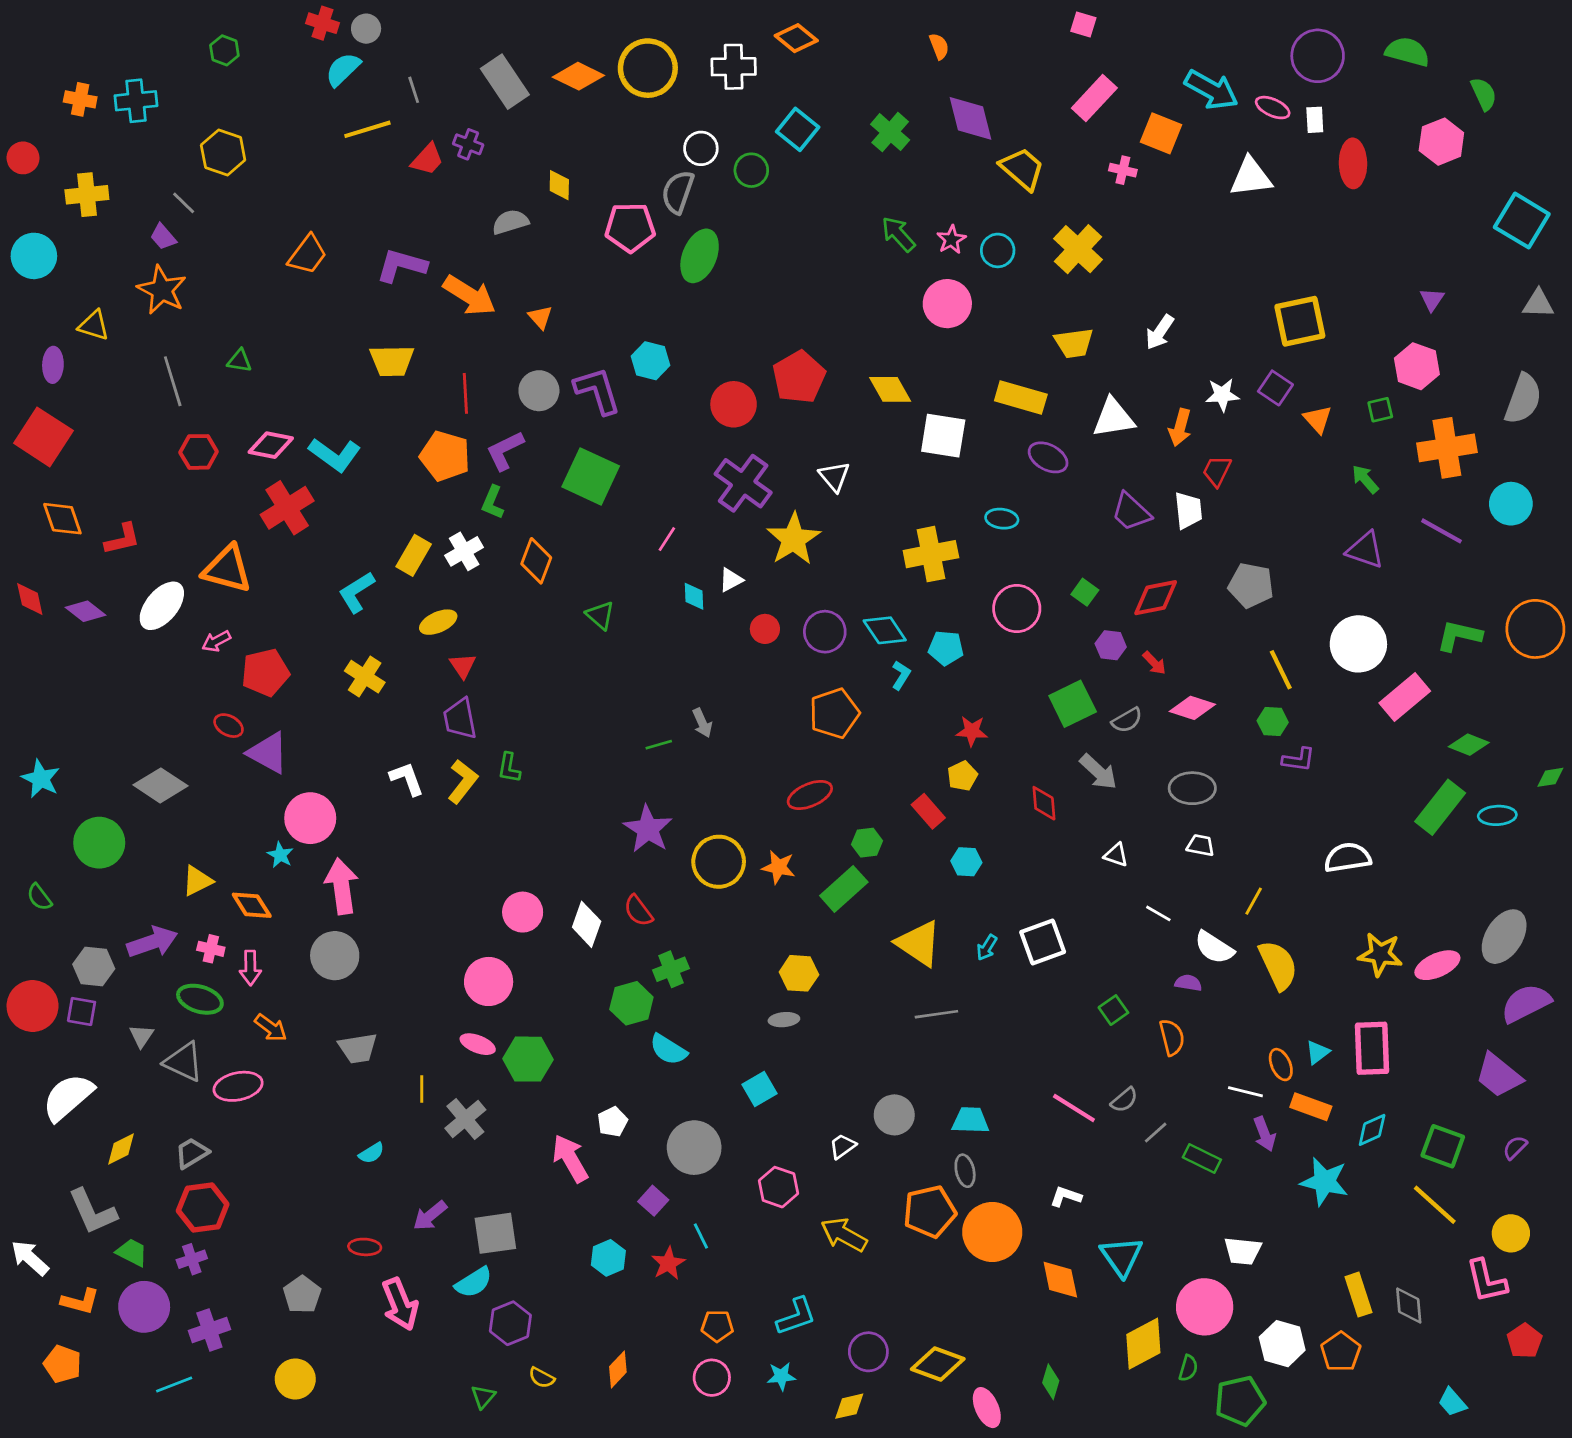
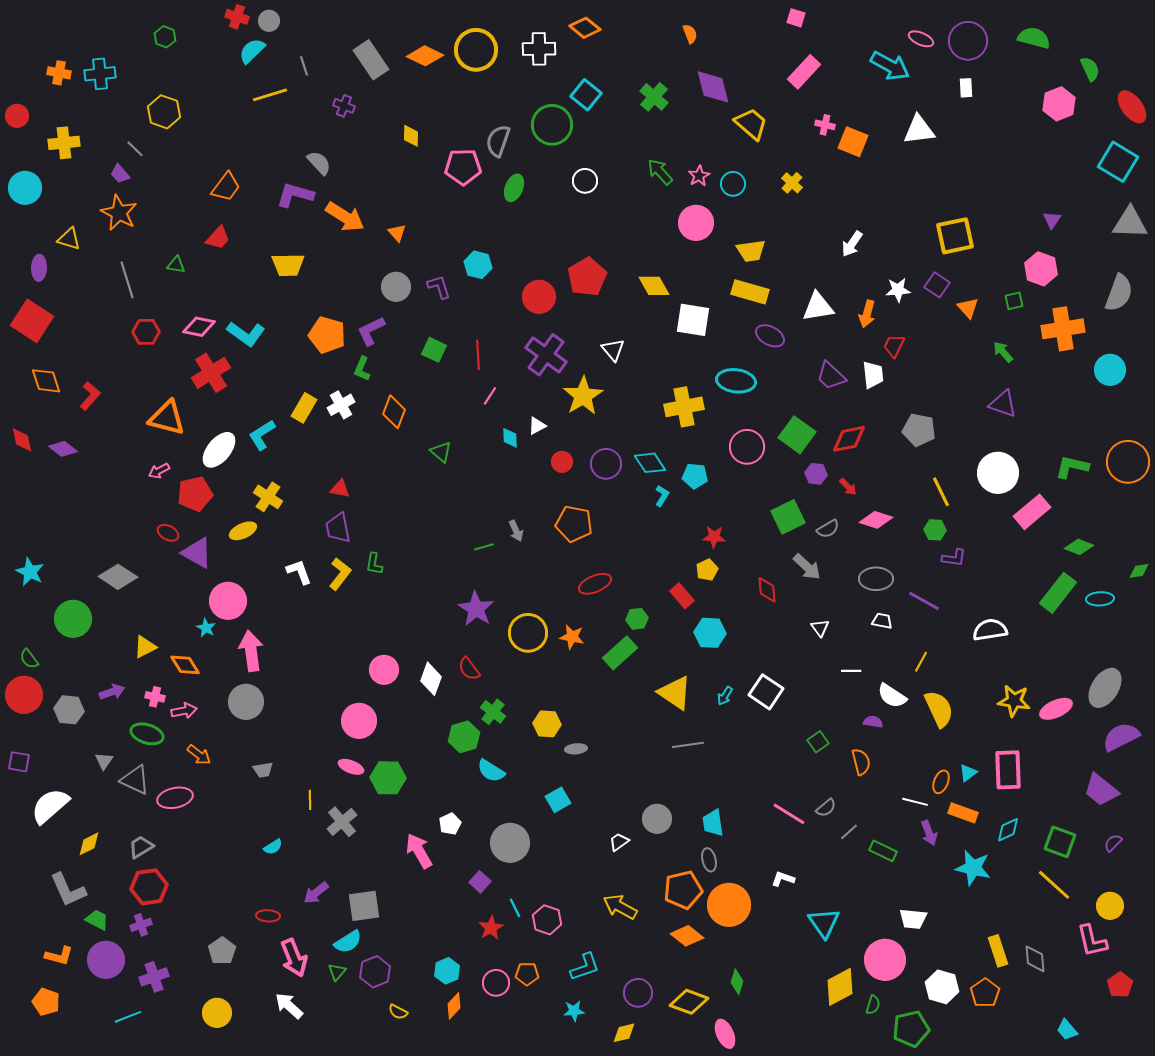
pink ellipse: (1273, 108) -> (921, 39), moved
orange square: (1161, 133) -> (853, 142), moved
white circle: (701, 148) -> (585, 181), moved
red trapezoid: (427, 159) -> (218, 238), moved
red ellipse: (1353, 163) -> (1132, 107), moved, turned -36
green circle: (751, 170) -> (552, 125), size x1.6
gray semicircle: (510, 222) -> (319, 163), moved, turned 64
yellow cross: (1078, 249) -> (792, 183), size x0.6
green ellipse: (700, 256) -> (514, 188), size x0.7
gray triangle: (1538, 304) -> (1130, 223), size x1.5
yellow trapezoid: (1074, 343) -> (751, 251), moved
purple L-shape: (597, 391) -> (439, 287), size x0.7
red line: (465, 393) -> (478, 355), moved
green square: (591, 476) -> (434, 350), size x0.6
cyan ellipse: (1002, 519) -> (736, 381), size x1.6
purple line: (1441, 531) -> (924, 601), moved
red L-shape: (122, 539) -> (90, 396), turned -36
green square: (1085, 592) -> (797, 435), size x1.8
white ellipse: (162, 606) -> (219, 450), moved
yellow ellipse: (438, 622) -> (243, 531), moved
red triangle: (463, 666) -> (340, 489), turned -45
orange pentagon: (834, 713) -> (574, 524), moved, turned 30
white triangle: (1116, 855) -> (820, 628), turned 36
cyan hexagon: (966, 862) -> (710, 633), size x1.4
white line: (1158, 913) -> (851, 671), turned -30
purple arrow: (152, 942) -> (112, 692), size x0.7
white square: (1043, 942) -> (766, 692), turned -36
pink arrow: (250, 968) -> (184, 711), turned -100
green cross: (671, 969) -> (493, 712), turned -30
yellow hexagon: (799, 973) -> (547, 724), moved
red circle: (33, 1006) -> (24, 695), moved
purple square: (82, 1011) -> (19, 762), moved
gray trapezoid: (358, 1048) -> (263, 770), size x0.7
orange ellipse: (1281, 1065) -> (941, 782), turned 45
cyan trapezoid: (970, 1120) -> (713, 823), turned -100
pink hexagon: (779, 1187) -> (547, 920), moved
white arrow: (30, 1258) -> (289, 1006), moved
cyan hexagon: (608, 1258) -> (447, 971), moved
orange diamond: (1060, 1280) -> (687, 936), moved, turned -40
pink circle: (712, 1378) -> (496, 983), moved
green diamond: (1051, 1382) -> (737, 982), moved
green triangle: (483, 1397) -> (337, 972), moved

